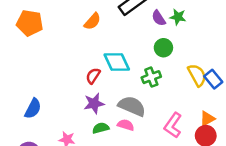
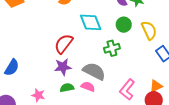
cyan diamond: (117, 62) -> (91, 22), moved
yellow semicircle: (197, 75) -> (149, 30), moved
red semicircle: (93, 76) -> (64, 44), size x1.5

